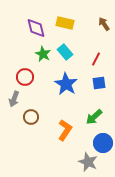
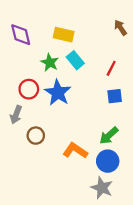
yellow rectangle: (65, 23) -> (64, 35), moved
purple diamond: (36, 28) -> (21, 35), moved
blue star: (66, 84) -> (58, 93), moved
orange L-shape: (65, 130) -> (75, 151), turned -90
blue circle: (103, 143) -> (108, 161), moved

